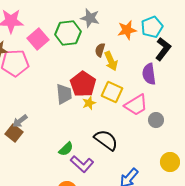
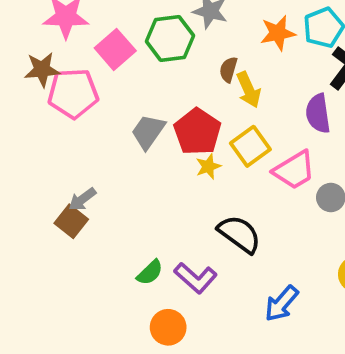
yellow square: (112, 92) -> (250, 146), turned 30
gray trapezoid: (64, 94) -> (148, 132), moved, turned -140
green semicircle: (66, 149) -> (150, 272), moved

